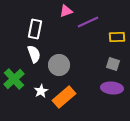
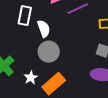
white semicircle: (34, 54) -> (44, 29), moved

